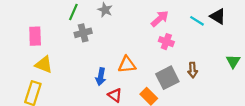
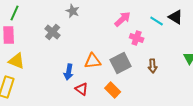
green line: (73, 12) -> (15, 13), moved
gray cross: (83, 33) -> (53, 32), turned -35
pink cross: (166, 42) -> (137, 38), moved
gray square: (167, 78) -> (121, 63), moved

